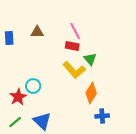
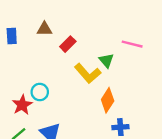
pink line: (75, 31) -> (132, 44), moved, turned -48
red rectangle: (72, 46) -> (68, 44), moved, turned -56

